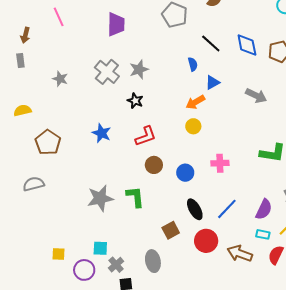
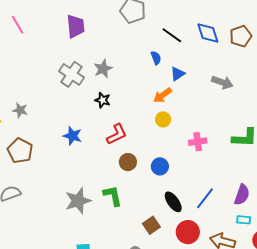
gray star: (60, 79) -> (20, 110), moved
pink cross: (220, 163) -> (198, 142), moved

